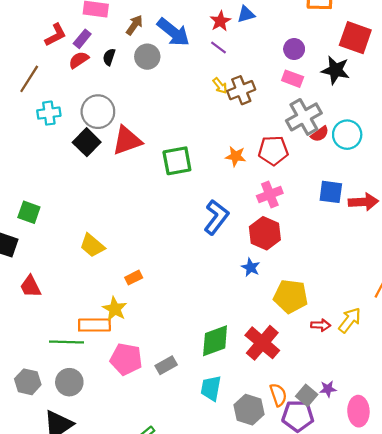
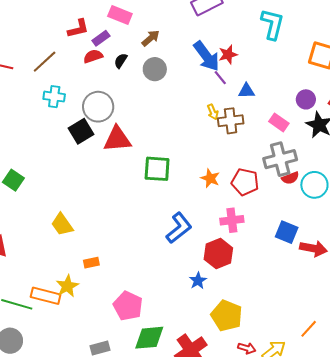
blue triangle: (246, 14) -> (246, 91), moved
blue arrow: (173, 32) -> (206, 56), moved
purple circle: (294, 49) -> (306, 99), moved
pink pentagon: (126, 359) -> (128, 306), moved

